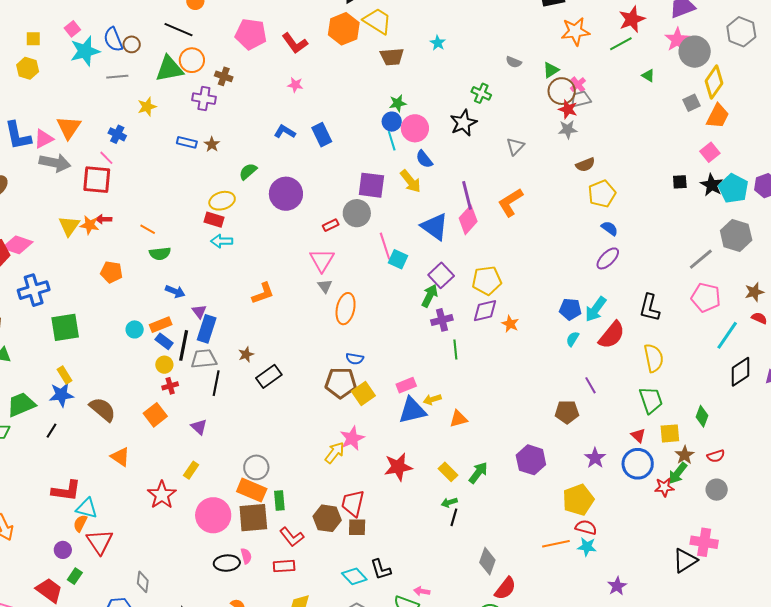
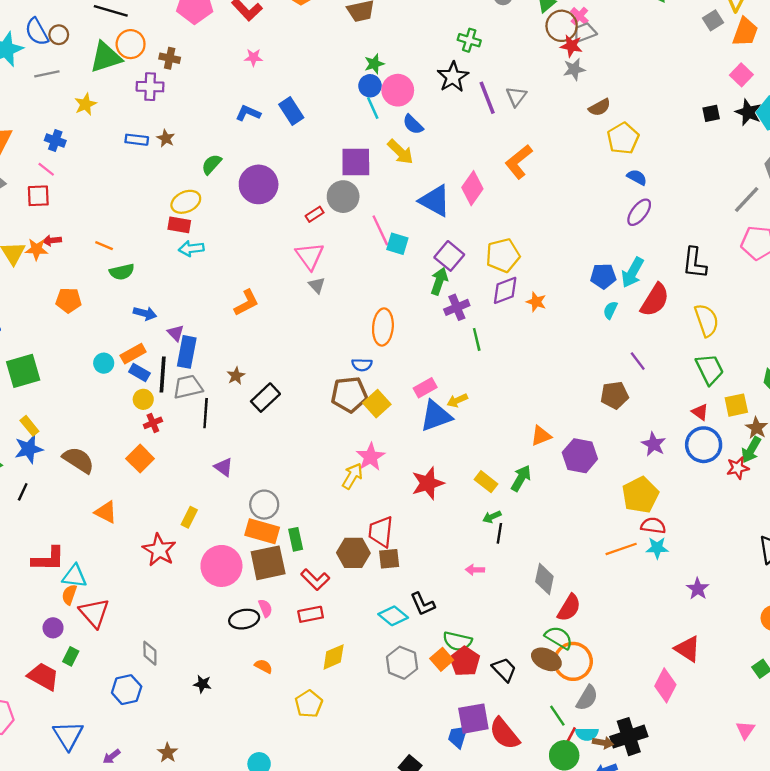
red square: (97, 180) -> (38, 196), size x0.7
purple line: (467, 195) -> (487, 98), moved
orange ellipse: (346, 309) -> (383, 327), moved
orange triangle: (459, 419) -> (541, 436), moved
purple triangle: (199, 427) -> (224, 467), moved
pink arrow: (422, 591) -> (475, 570), moved

